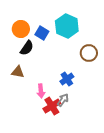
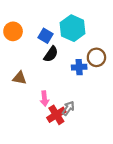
orange circle: (21, 29) -> (13, 31), moved
black semicircle: (27, 48) -> (51, 54), moved
blue cross: (67, 79) -> (79, 67), moved, turned 32

